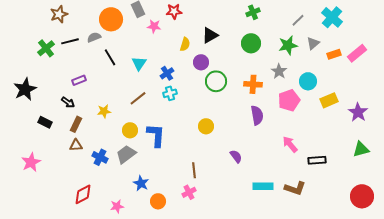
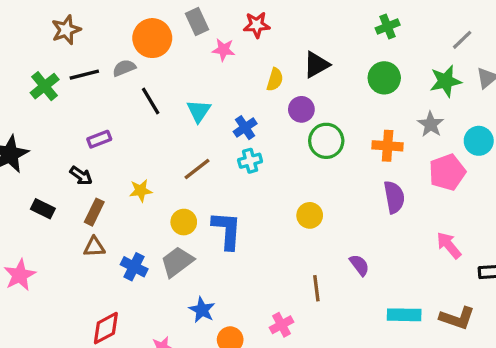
brown line: (194, 170) -> (316, 288), moved

